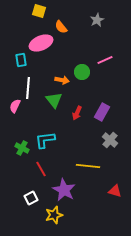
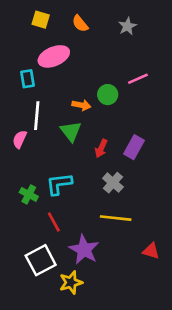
yellow square: (39, 11) -> (41, 20), moved
orange semicircle: (61, 27) -> (80, 24), moved
gray cross: (110, 140) -> (113, 183), moved
white square: (31, 198) -> (41, 260), size x1.6

